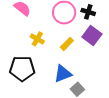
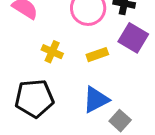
yellow rectangle: (67, 44) -> (97, 55), turned 32

